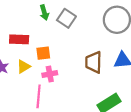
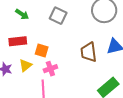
green arrow: (44, 13) -> (22, 14), moved, turned -32
orange square: (43, 53) -> (42, 51), turned 32

